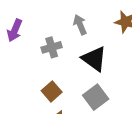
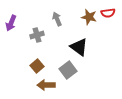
black triangle: (94, 59) -> (79, 47), moved

